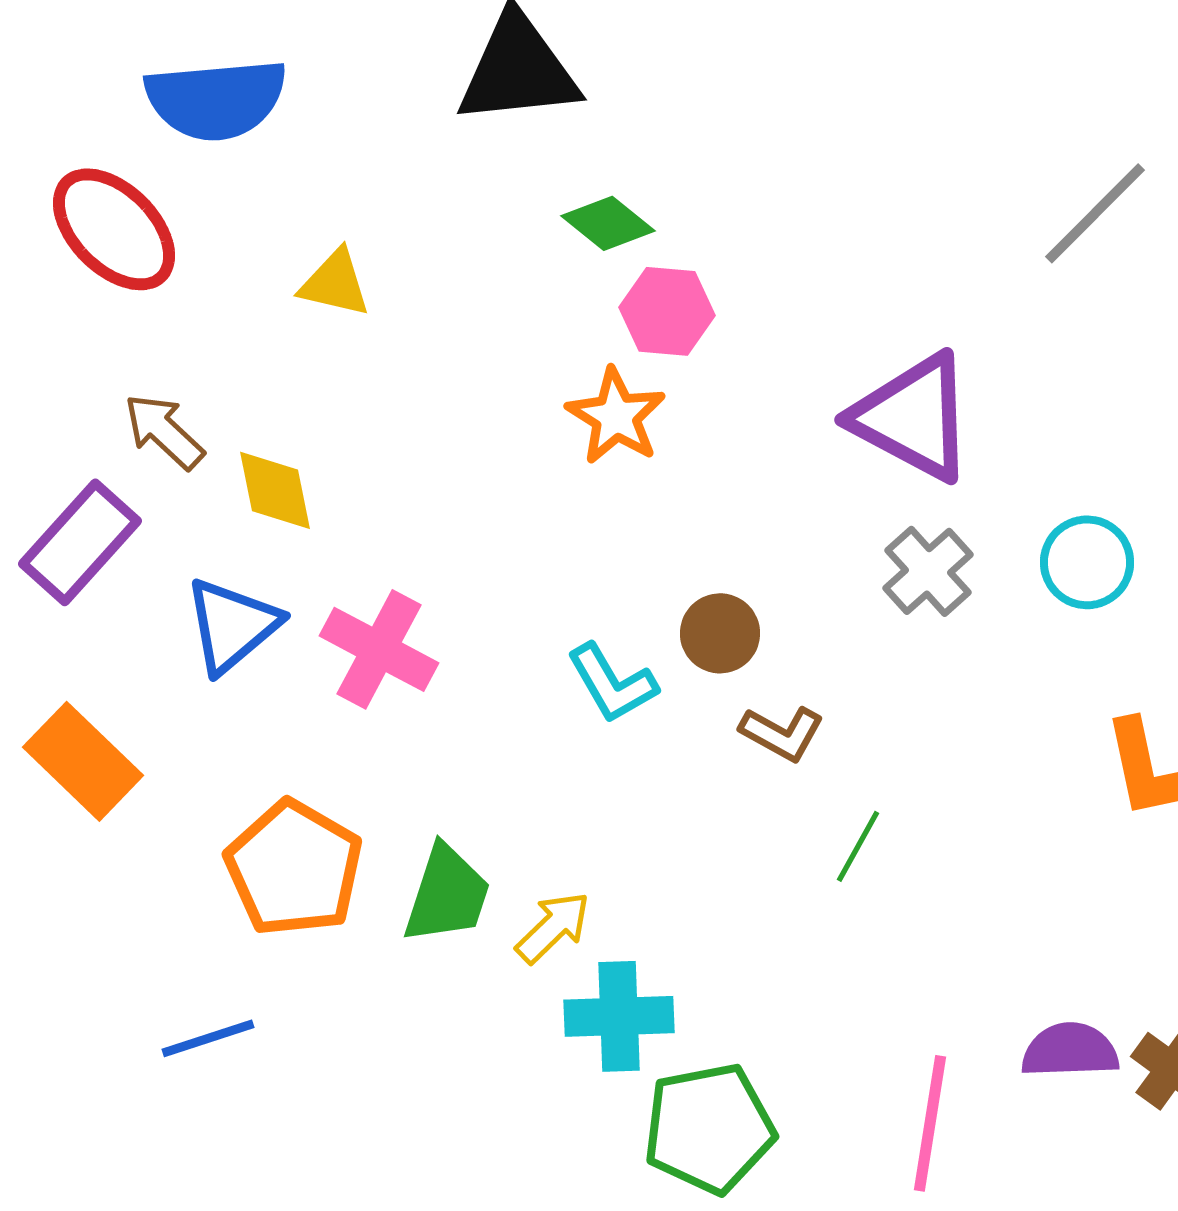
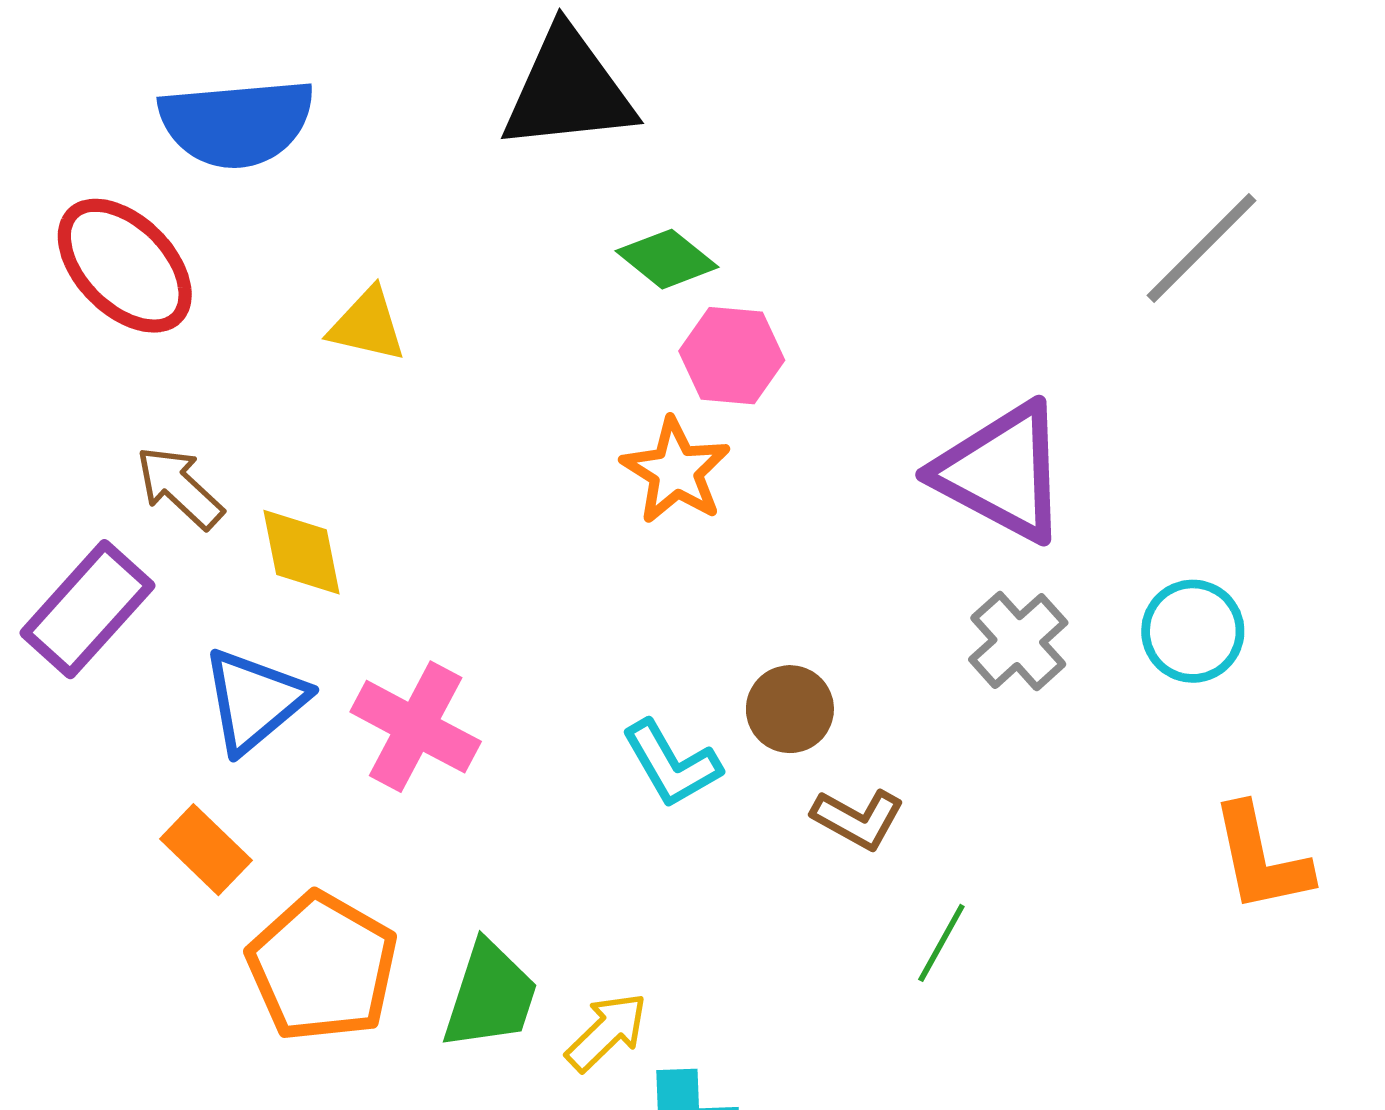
orange rectangle: (83, 761) -> (206, 850), moved, size x0.7

